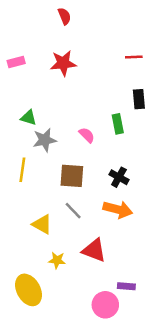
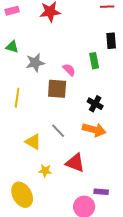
green triangle: (28, 118) -> (12, 47), moved
gray star: (45, 140) -> (35, 63), moved
brown square: (72, 176) -> (57, 89), moved

